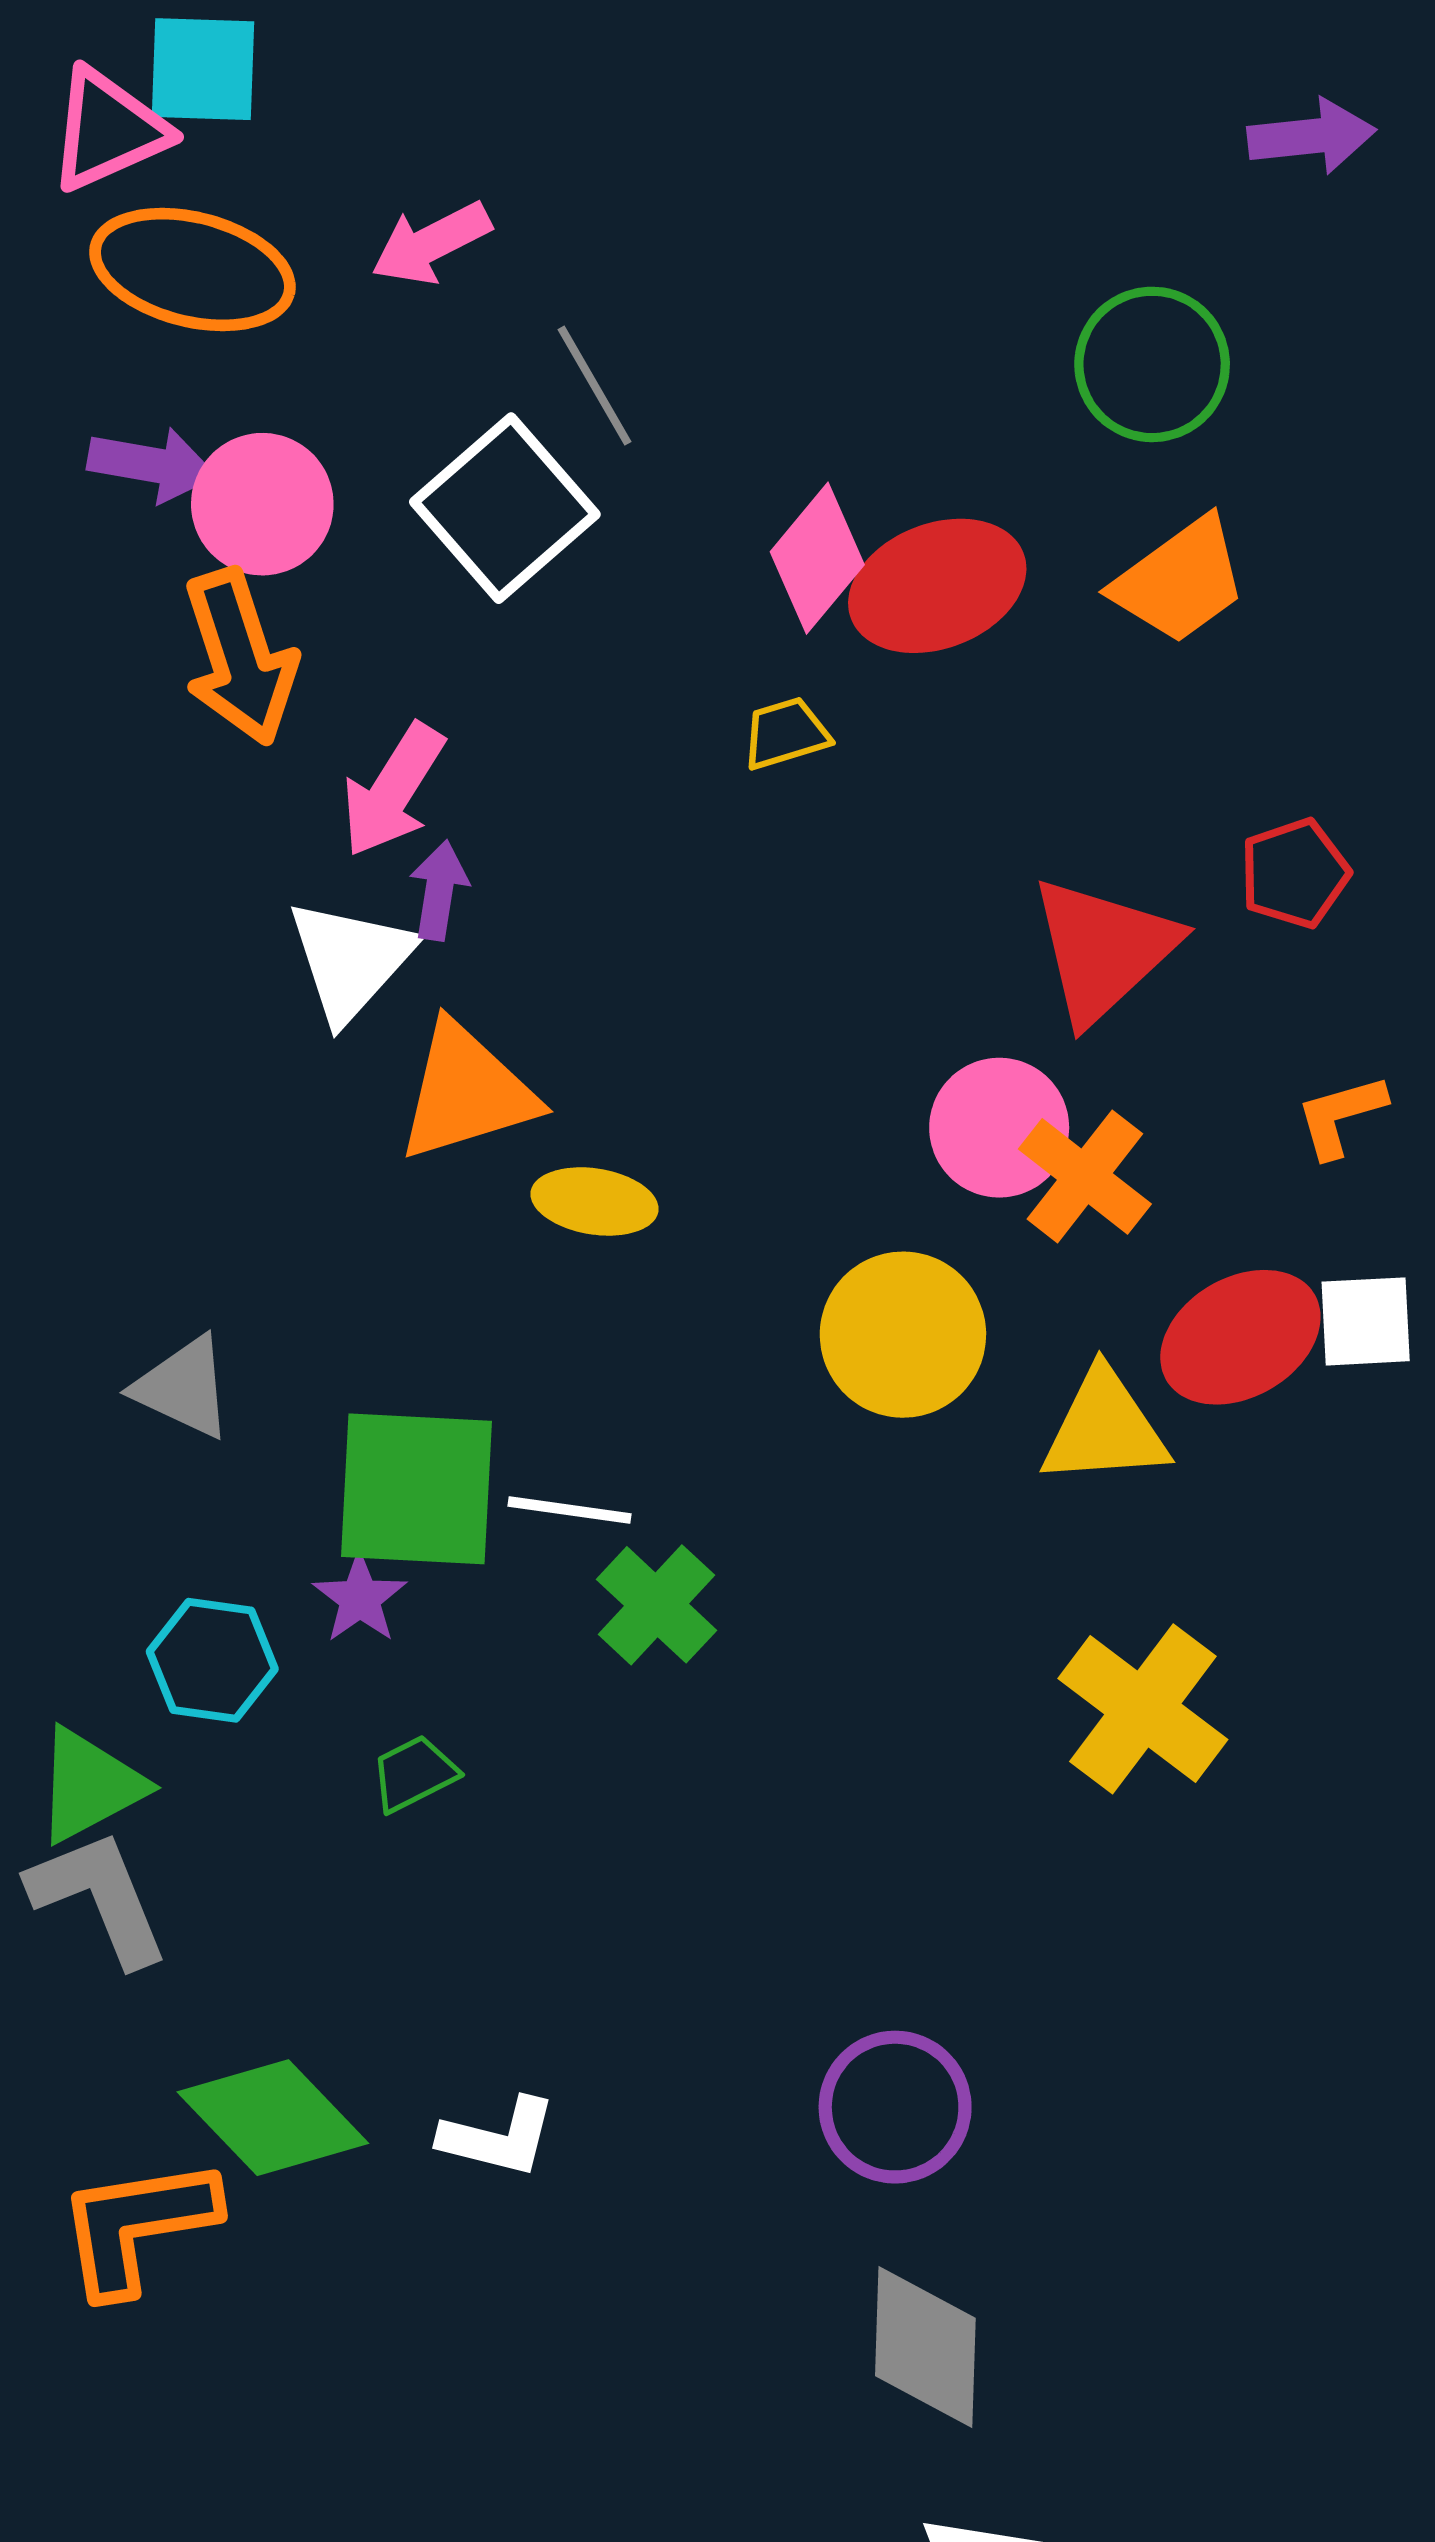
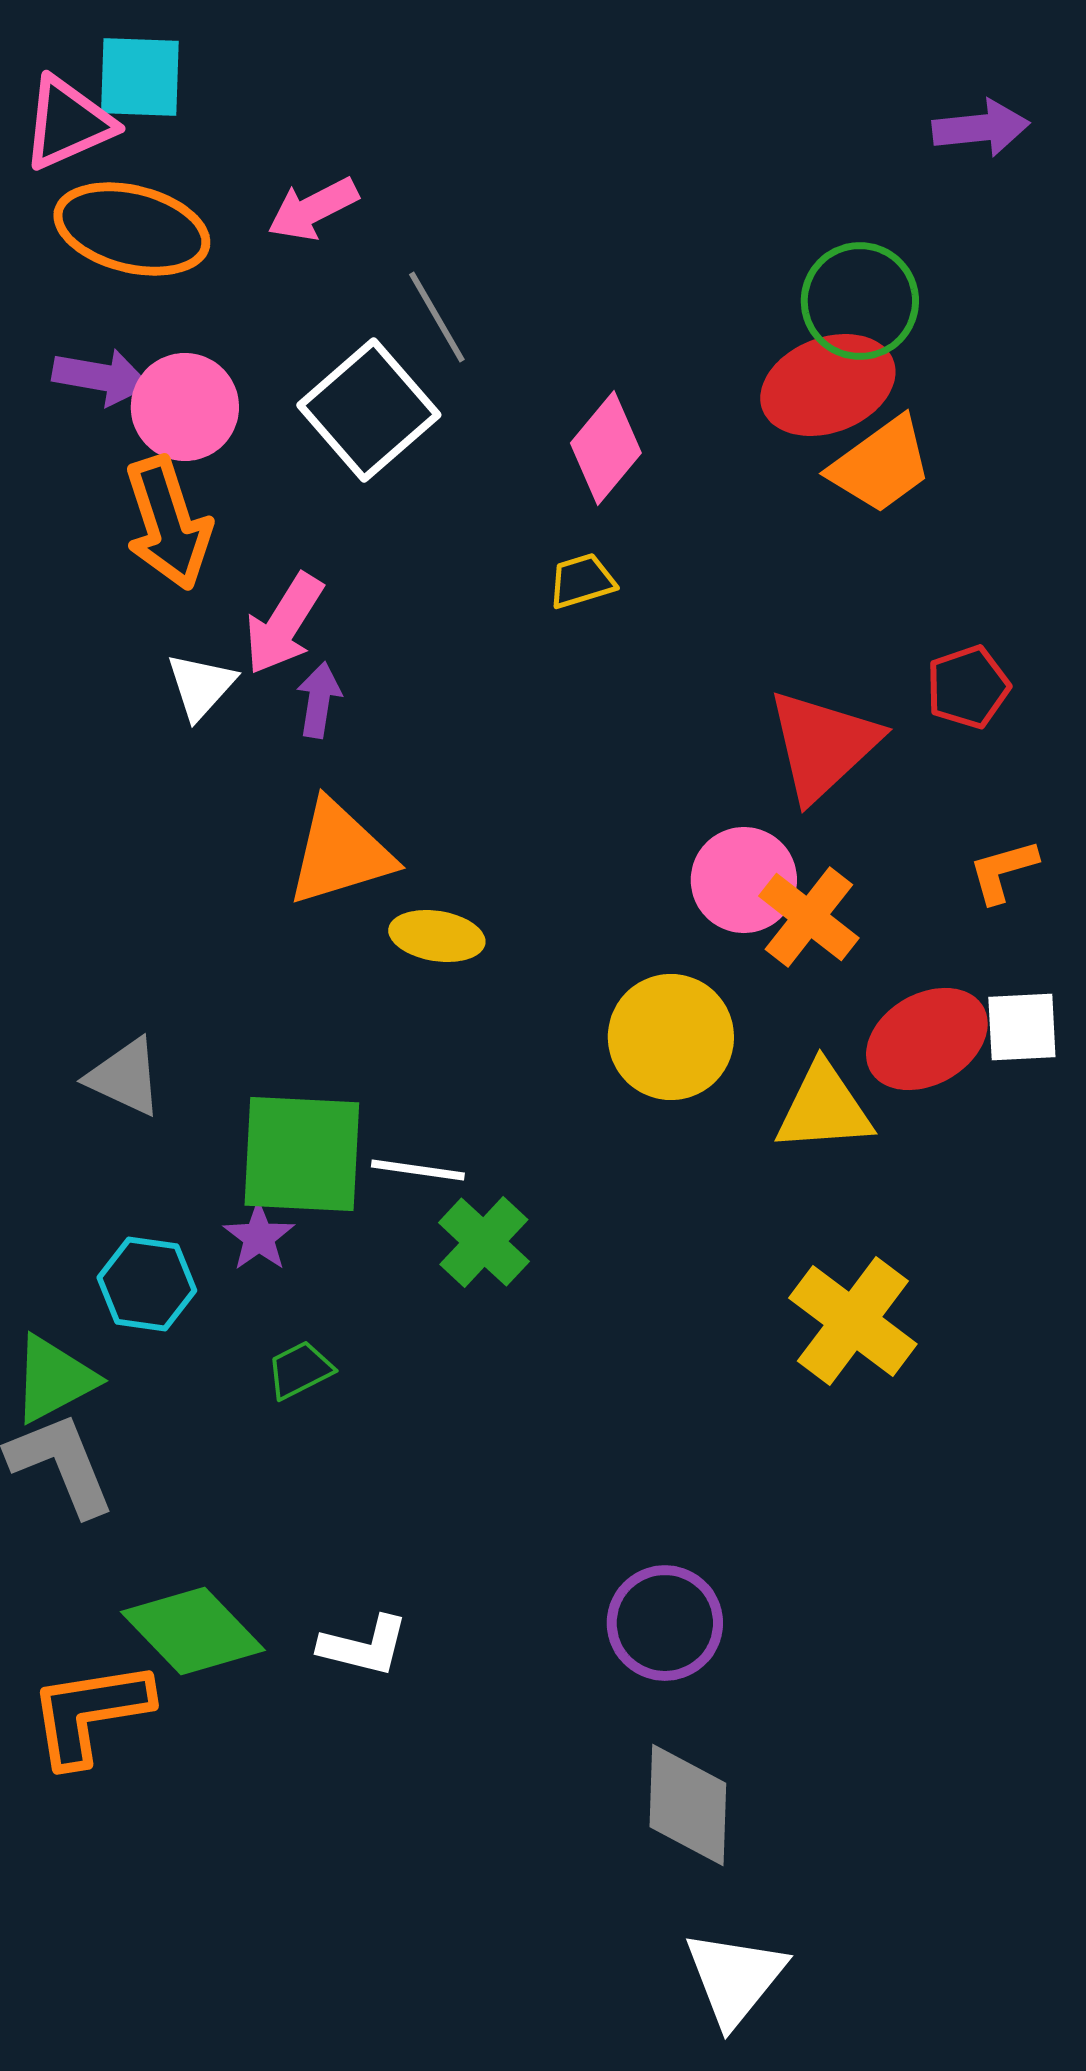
red ellipse: (937, 586) -> (828, 385), moved
white triangle: (351, 960) -> (201, 686), moved, size x0.7

